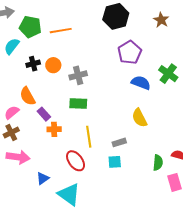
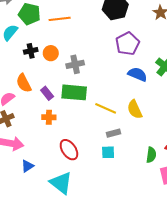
green rectangle: (78, 103) -> (74, 92), size x1.4
purple rectangle: (44, 114) -> (47, 93), moved
yellow line: (89, 137) -> (106, 108), moved, turned -60
blue triangle: (43, 178) -> (27, 166), moved

